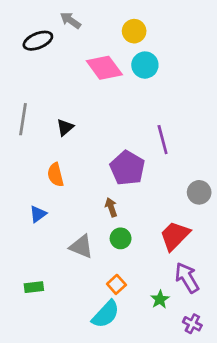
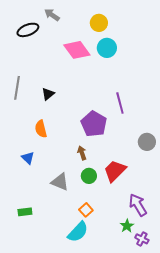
blue triangle: (38, 214) -> (28, 158), turned -40
red trapezoid: (175, 236) -> (115, 171), moved
green star: (160, 299) -> (127, 226), moved

